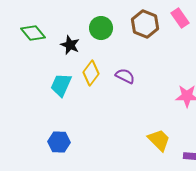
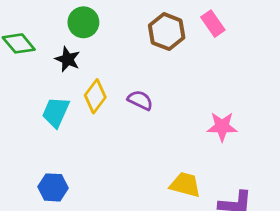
green circle: (101, 28) -> (83, 22), moved
yellow trapezoid: (159, 140) -> (185, 185), turned -30

